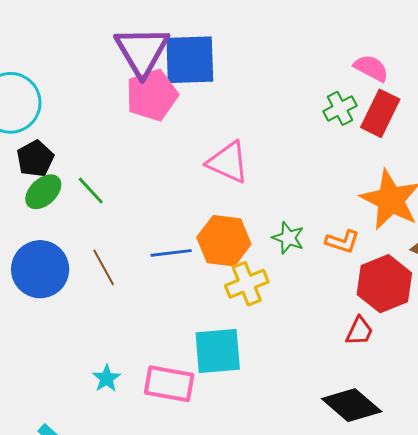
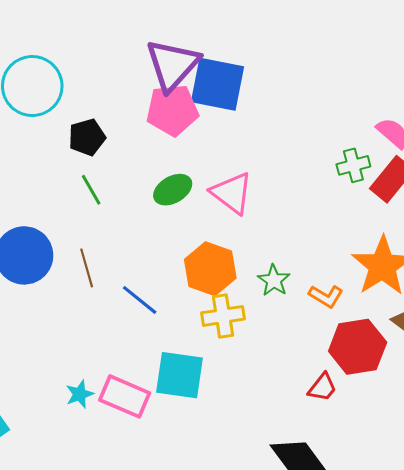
black pentagon: (35, 159) -> (87, 137), moved
green ellipse: (43, 192) -> (173, 190), moved
blue line: (171, 253) -> (140, 300), moved, turned 33
cyan star: (107, 378) -> (80, 394), moved

